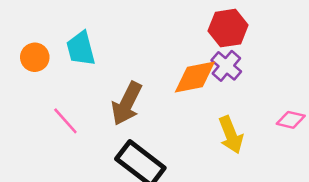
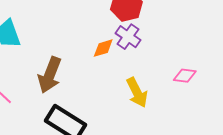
orange diamond: (195, 77) -> (103, 48), size x0.6

